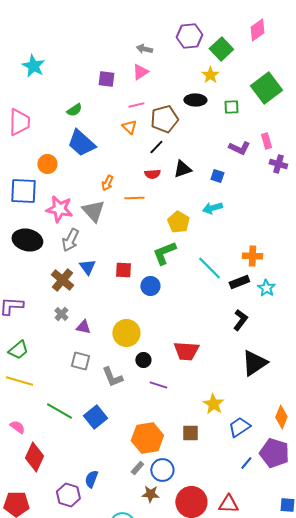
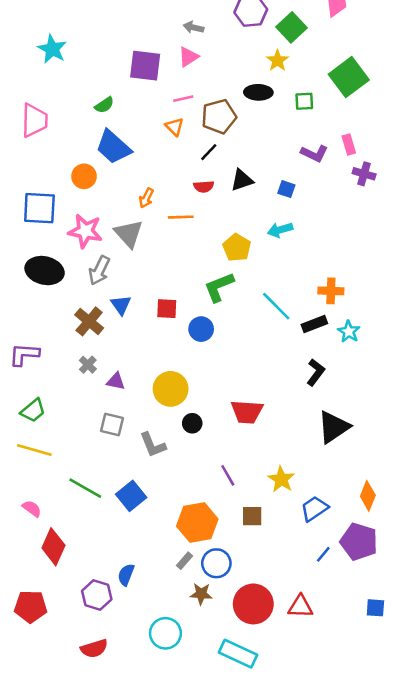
purple square: (106, 79) -> (145, 66), size x1.5
orange circle: (47, 164) -> (84, 176), moved
purple line: (158, 385) -> (228, 475), moved, turned 42

